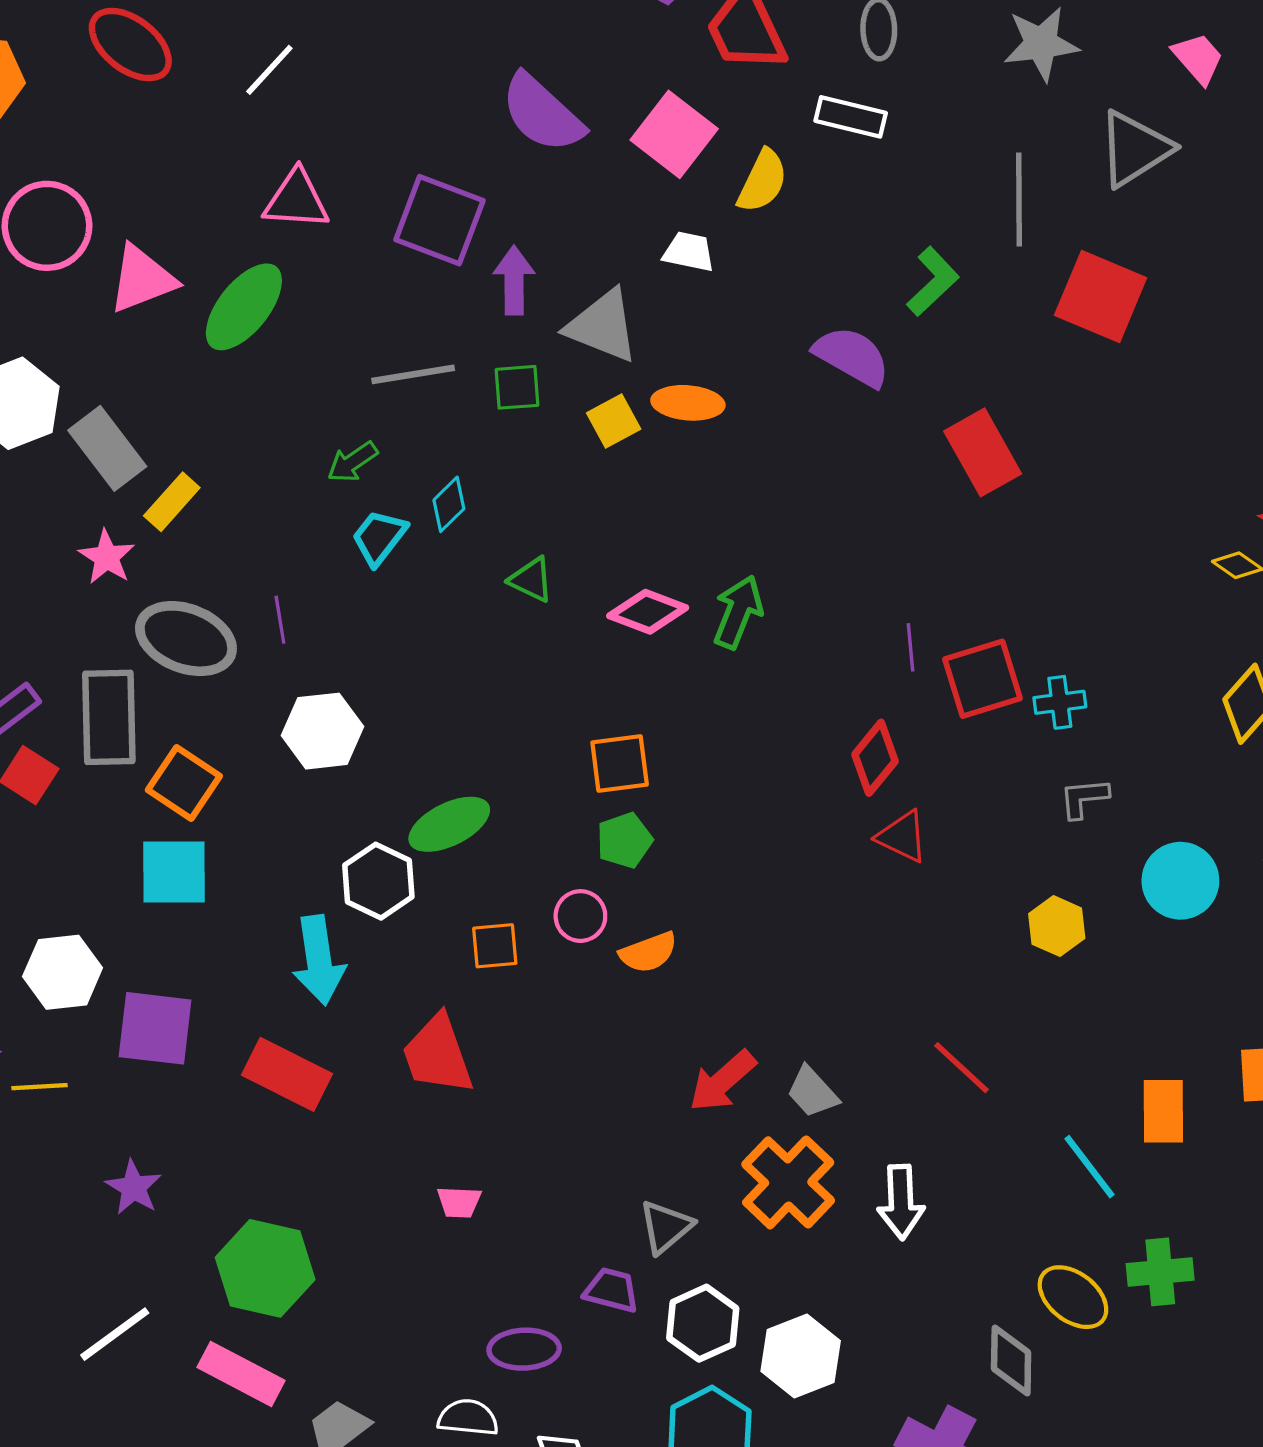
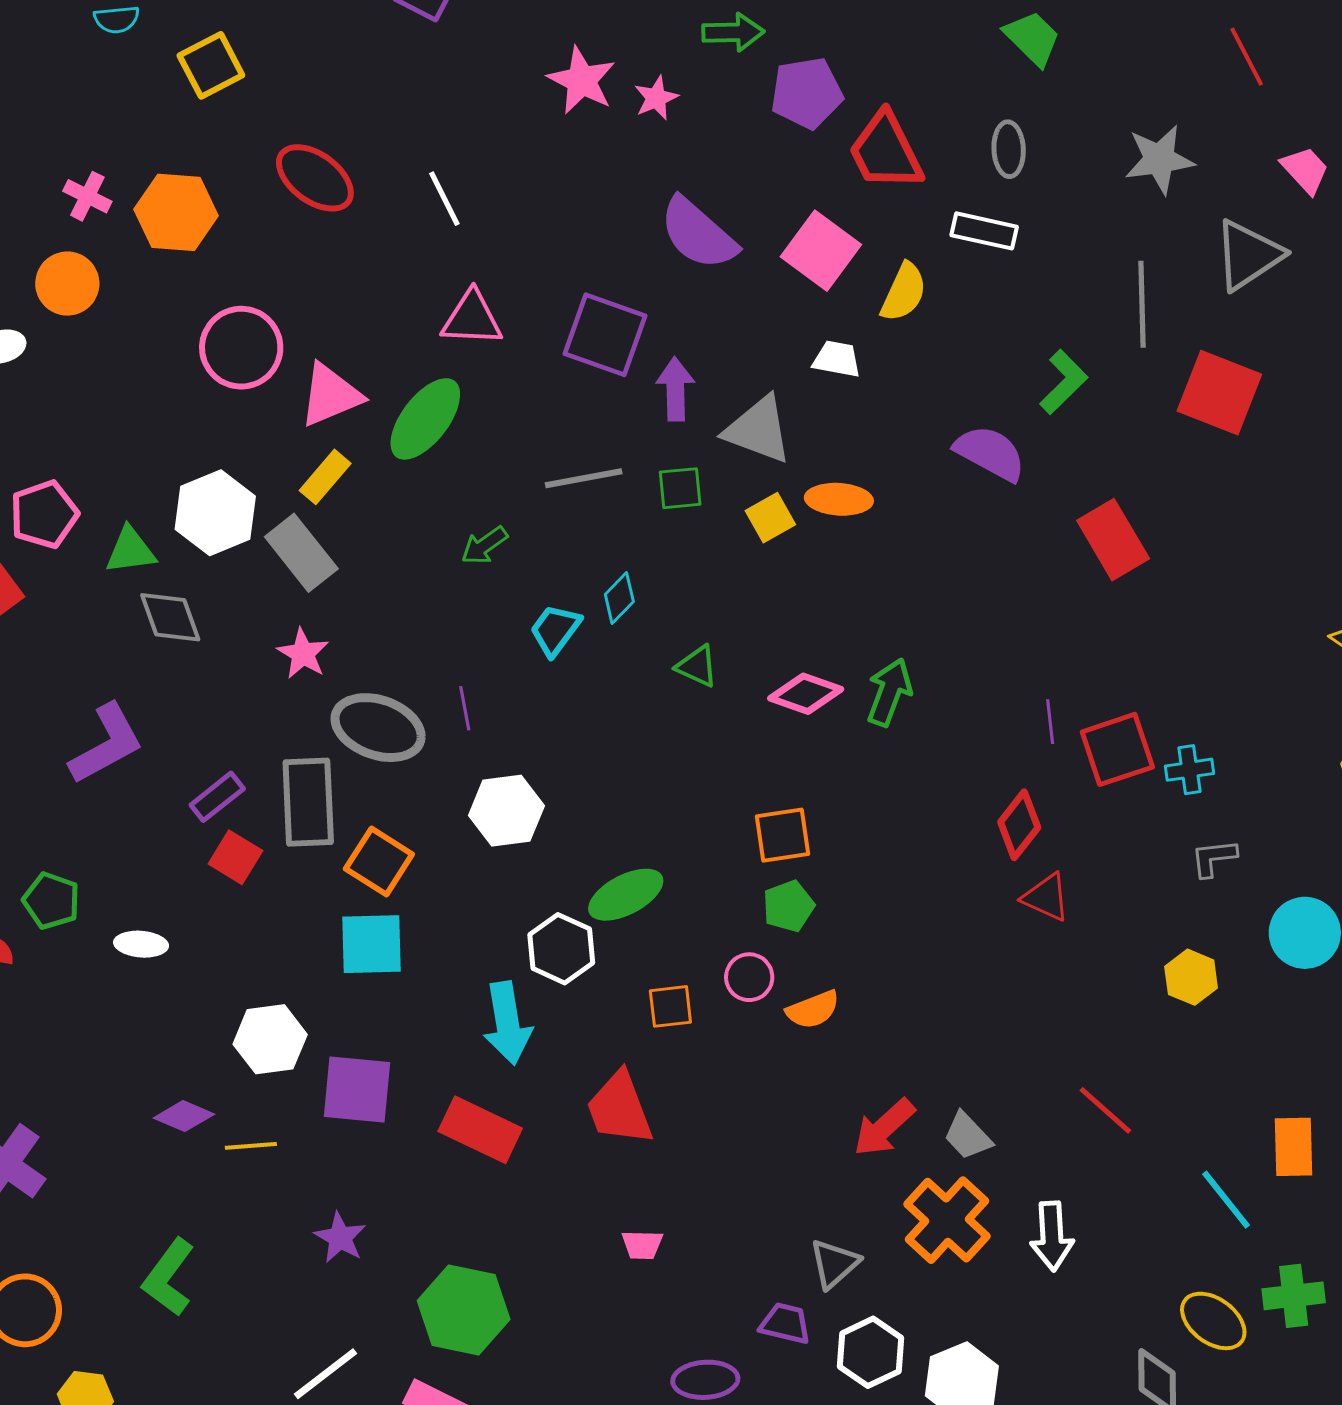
white line: (269, 70) -> (444, 199), turned -68
green arrow: (352, 462) -> (484, 545), moved
yellow rectangle: (172, 502) -> (325, 477), moved

